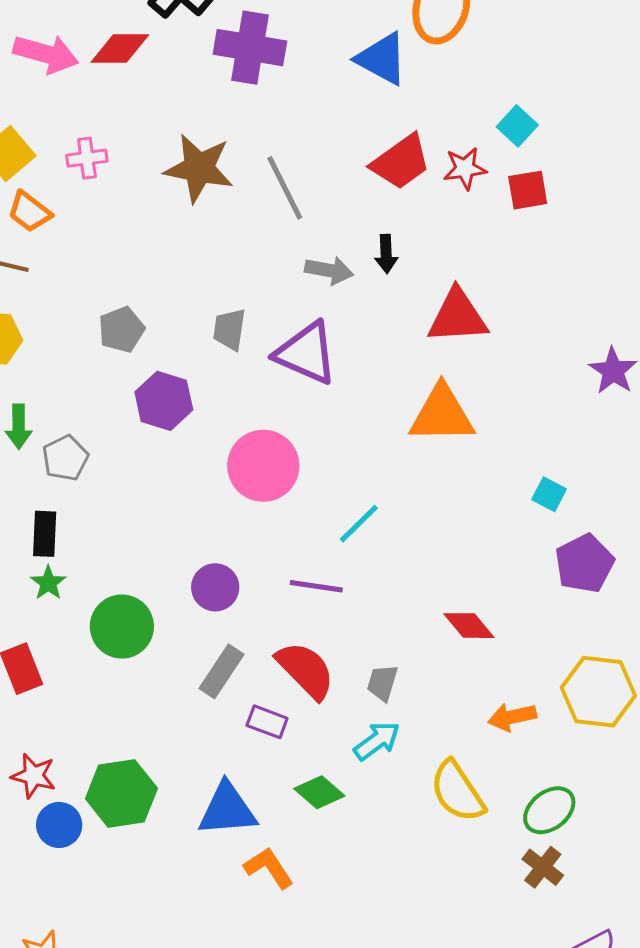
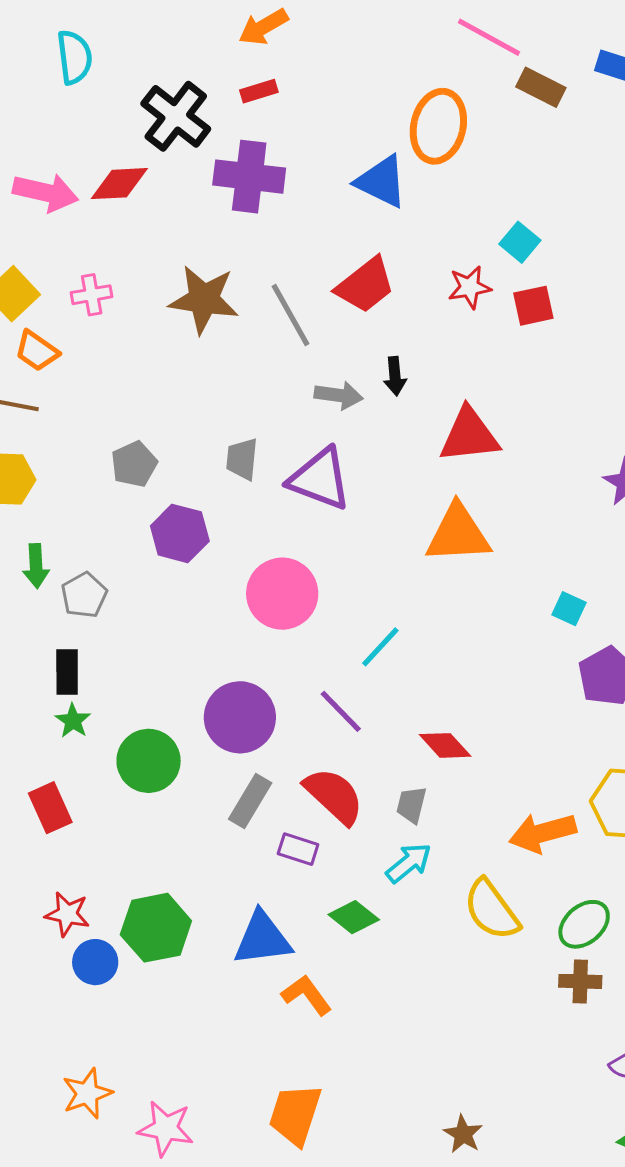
red trapezoid: (401, 162) -> (365, 285), moved
purple line: (316, 586) -> (341, 711), turned 40
purple circle: (215, 587) -> (240, 717), size x1.5
red diamond: (469, 626) -> (445, 745), moved
orange arrow: (512, 717) -> (543, 833), size x1.4
brown cross: (543, 867) -> (580, 981), turned -33

